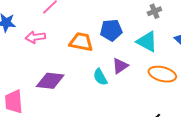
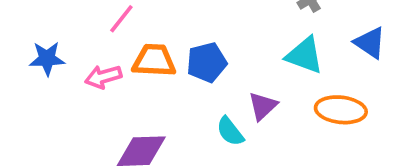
blue pentagon: (111, 30) -> (207, 62), moved
orange trapezoid: (81, 42) -> (154, 61), moved

